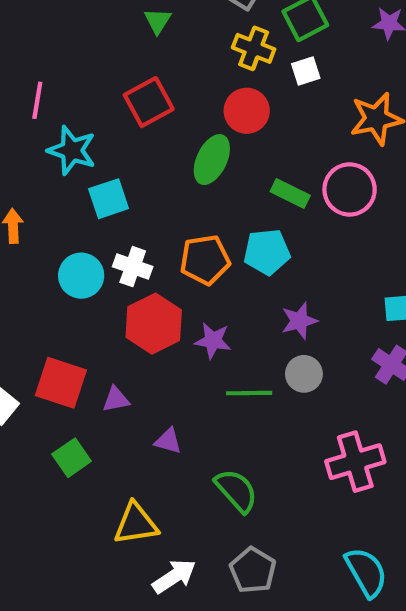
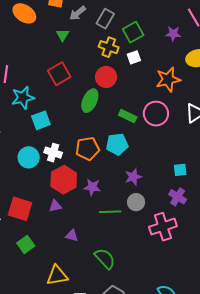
cyan star: (72, 150) -> (23, 98), turned -30
purple triangle: (116, 399) -> (55, 206), moved
pink cross: (355, 462) -> (163, 227), moved

